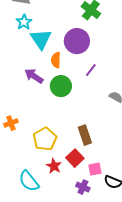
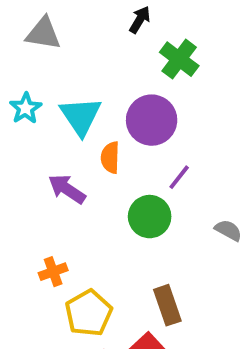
cyan star: (24, 22) -> (26, 108), moved
green circle: (61, 86) -> (150, 217), moved
orange cross: (11, 123) -> (53, 272), moved

